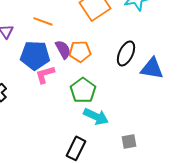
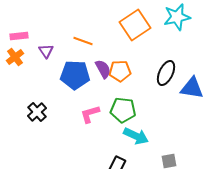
pink L-shape: (45, 74) -> (90, 114), moved
green pentagon: (83, 90) -> (123, 110), turned -30

